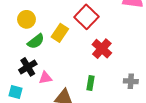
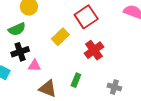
yellow rectangle: (60, 33) -> (60, 37), moved
green semicircle: (36, 41) -> (17, 29), moved

